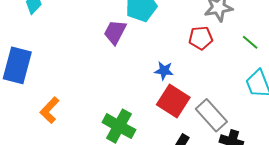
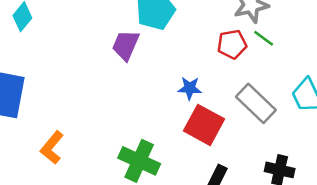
green line: (250, 42) -> (264, 38), moved
gray rectangle: (211, 115) -> (256, 103), moved

